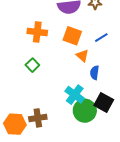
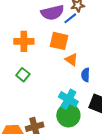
blue line: (101, 38) -> (70, 18), moved
green circle: (85, 111) -> (68, 115), moved

